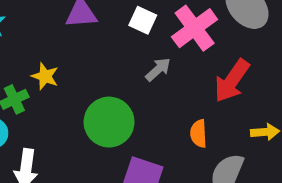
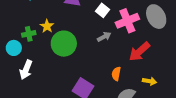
green circle: (109, 122) -> (64, 44), moved

